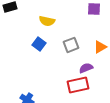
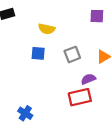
blue square: (39, 44) -> (38, 53), turned -32

